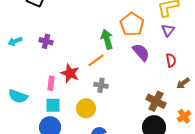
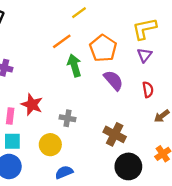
orange line: (96, 60) -> (62, 41), moved
brown cross: (156, 101) -> (115, 134), moved

